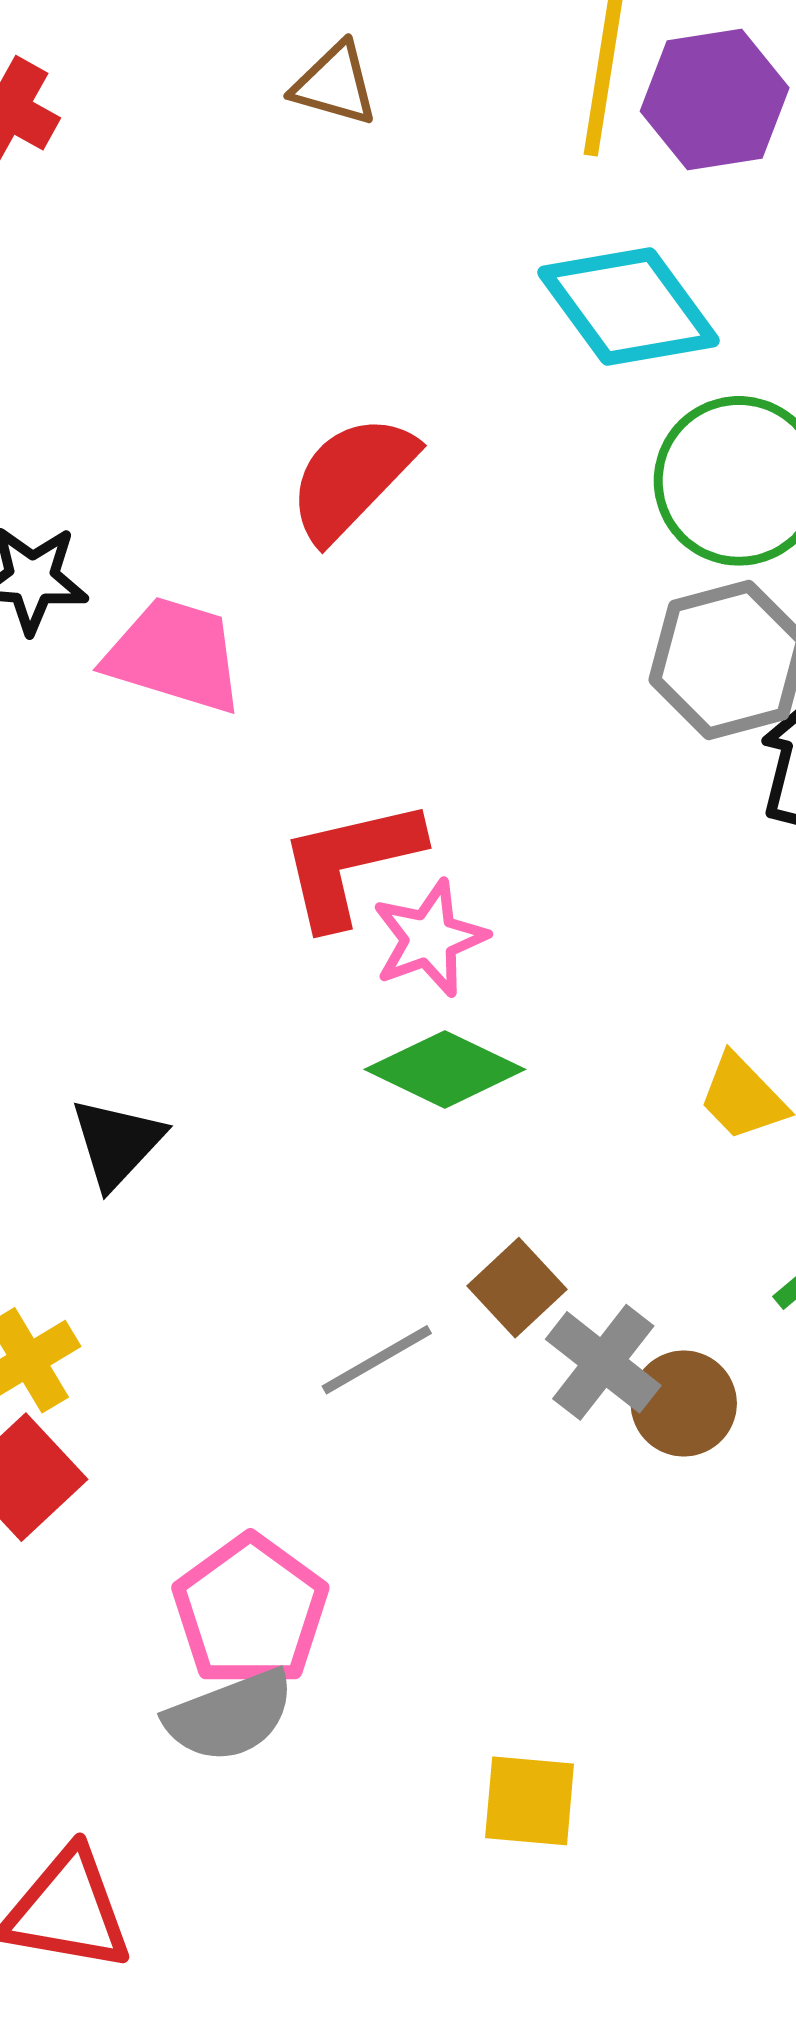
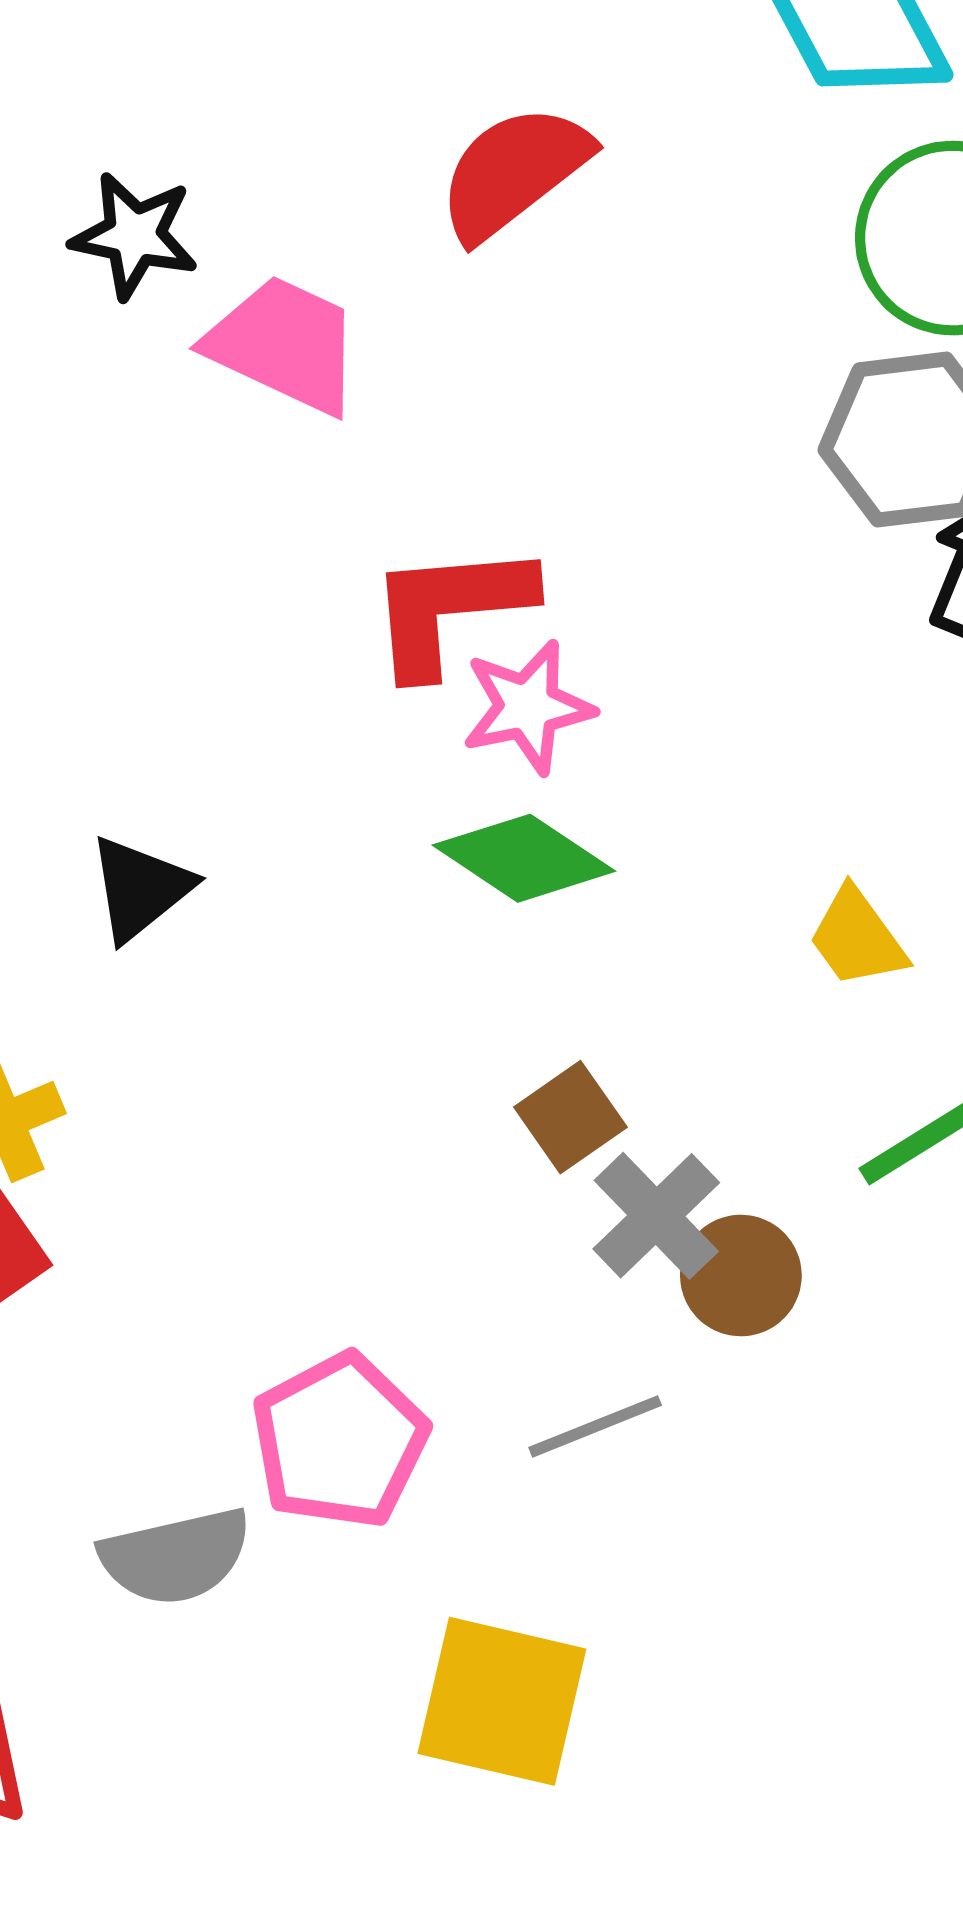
gray line: (377, 1360) -> (595, 1426), moved
pink pentagon: (250, 1611) -> (340, 1441), moved
yellow square: (530, 1801) -> (502, 1701), size x1.5

